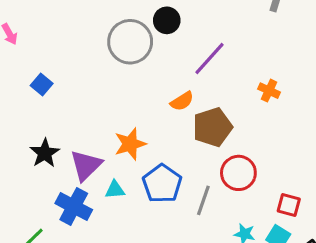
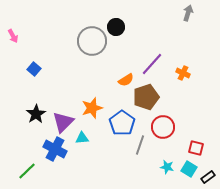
purple line: (209, 59) -> (152, 64), moved
blue pentagon: (162, 184) -> (122, 123), moved

